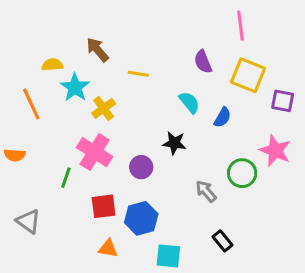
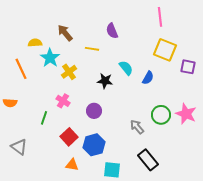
purple semicircle: (203, 62) -> (112, 31), moved
black star: (174, 143) -> (105, 81), moved
pink star: (275, 151) -> (186, 114), moved
pink cross: (95, 152) -> (63, 101), size x0.6
red square: (104, 206) -> (69, 137), turned -36
black rectangle: (223, 241) -> (148, 160), size x1.5

